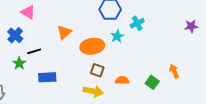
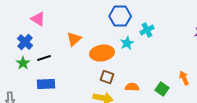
green star: (19, 63) -> (23, 63), moved
blue rectangle: (47, 77) -> (46, 84), moved

